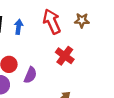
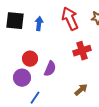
red cross: (65, 56) -> (82, 51), turned 36

